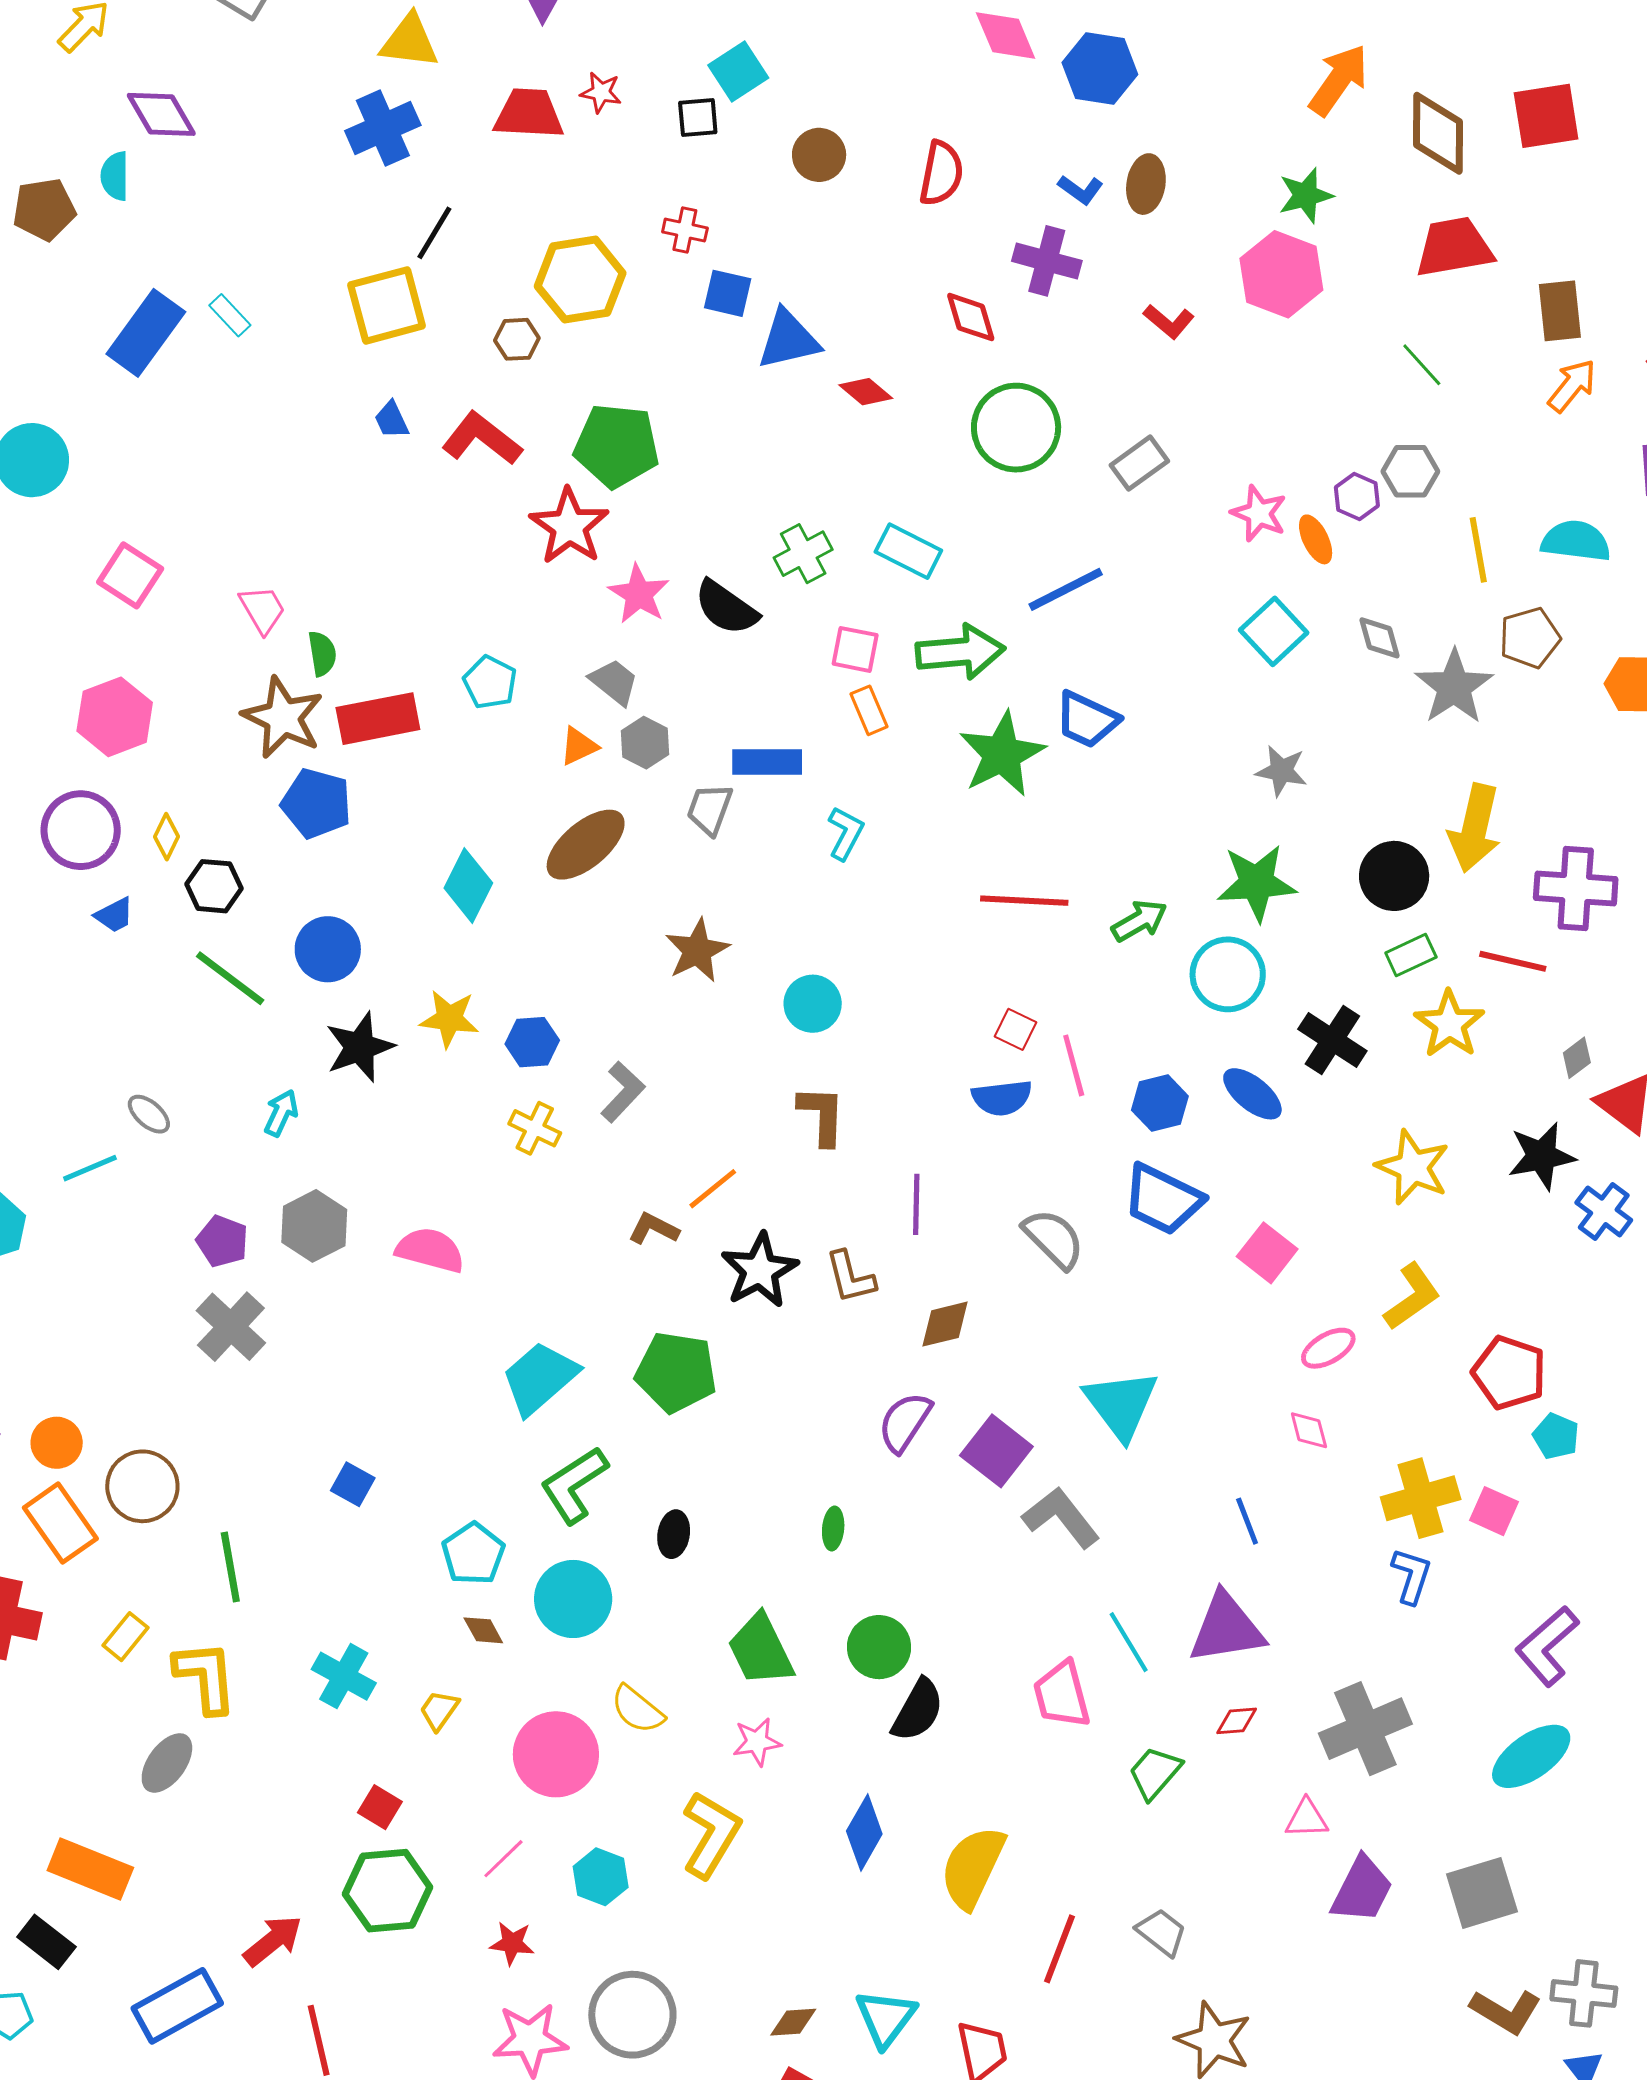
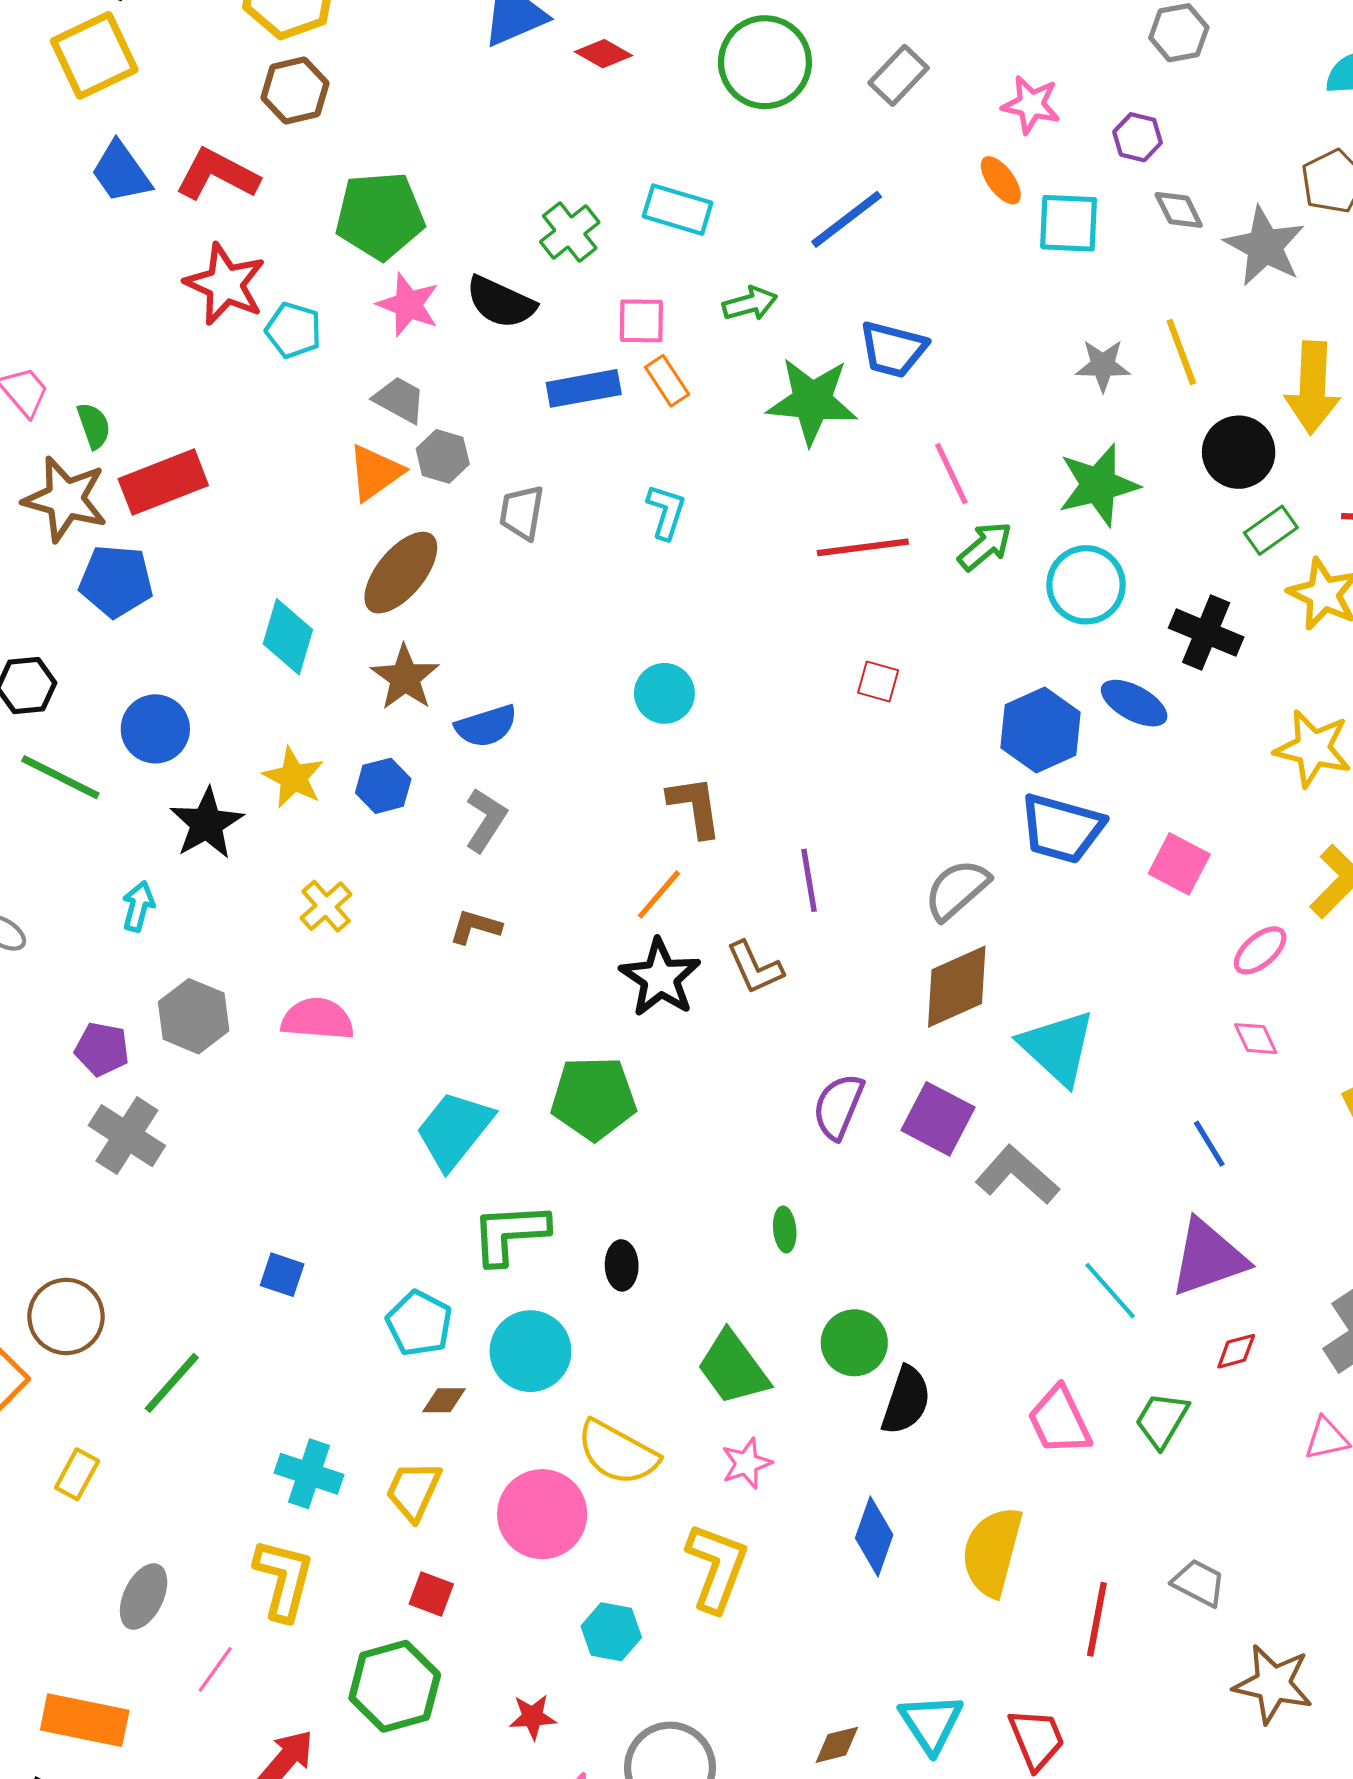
brown hexagon: (517, 339) -> (295, 90), moved, size x1.4
blue trapezoid: (392, 420) -> (121, 172), size x1.6
green pentagon: (617, 446) -> (380, 216), moved
purple hexagon: (1357, 496) -> (1138, 137), moved
red star: (569, 526) -> (225, 284), moved
orange ellipse: (1316, 539) -> (1001, 180), moved
yellow line: (1478, 550) -> (1181, 352), moved
cyan square: (1274, 631) -> (1069, 223), turned -34
green arrow: (960, 652) -> (750, 304), size x0.6
cyan pentagon: (490, 682) -> (293, 330), moved
orange triangle: (579, 746) -> (375, 473), size x1.4
green star: (1002, 754) -> (812, 401), turned -30
blue rectangle: (767, 762) -> (584, 388), moved
brown star: (697, 951) -> (405, 677), moved
yellow star: (449, 1019) -> (293, 777), turned 30
pink line: (1074, 1065) -> (951, 474), moved
blue semicircle: (1002, 1098) -> (486, 726), moved
blue hexagon: (1160, 1103) -> (1041, 730), size x1.4
yellow cross: (535, 1128) -> (326, 906), moved, turned 33
orange line: (713, 1189) -> (659, 895), moved
brown L-shape: (654, 1229) -> (475, 927), moved
gray semicircle: (1054, 1239) -> (957, 890), turned -76
brown diamond: (945, 1324) -> (957, 987), moved, size x1.5
green L-shape: (574, 1485) -> (510, 1234), turned 40
green line: (230, 1567) -> (172, 1383), turned 62
brown diamond: (483, 1630) -> (444, 1400), turned -51
yellow L-shape: (206, 1677) -> (284, 1579), moved, turned 30
pink trapezoid: (1062, 1695) -> (1060, 1421), moved
yellow trapezoid: (439, 1710) -> (414, 1491), size x1.4
yellow semicircle: (637, 1710) -> (617, 1453), size x1.4
red square: (380, 1807) -> (431, 1594), moved
pink line: (503, 1859) -> (215, 1669), moved

